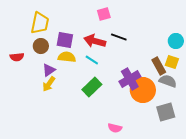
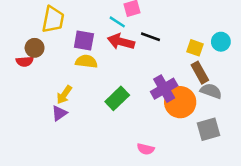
brown circle: (41, 46) -> (35, 48), moved
cyan line: (92, 60) -> (117, 22), moved
yellow square: (172, 62) -> (195, 48), moved
purple triangle: (49, 70) -> (59, 113), moved

